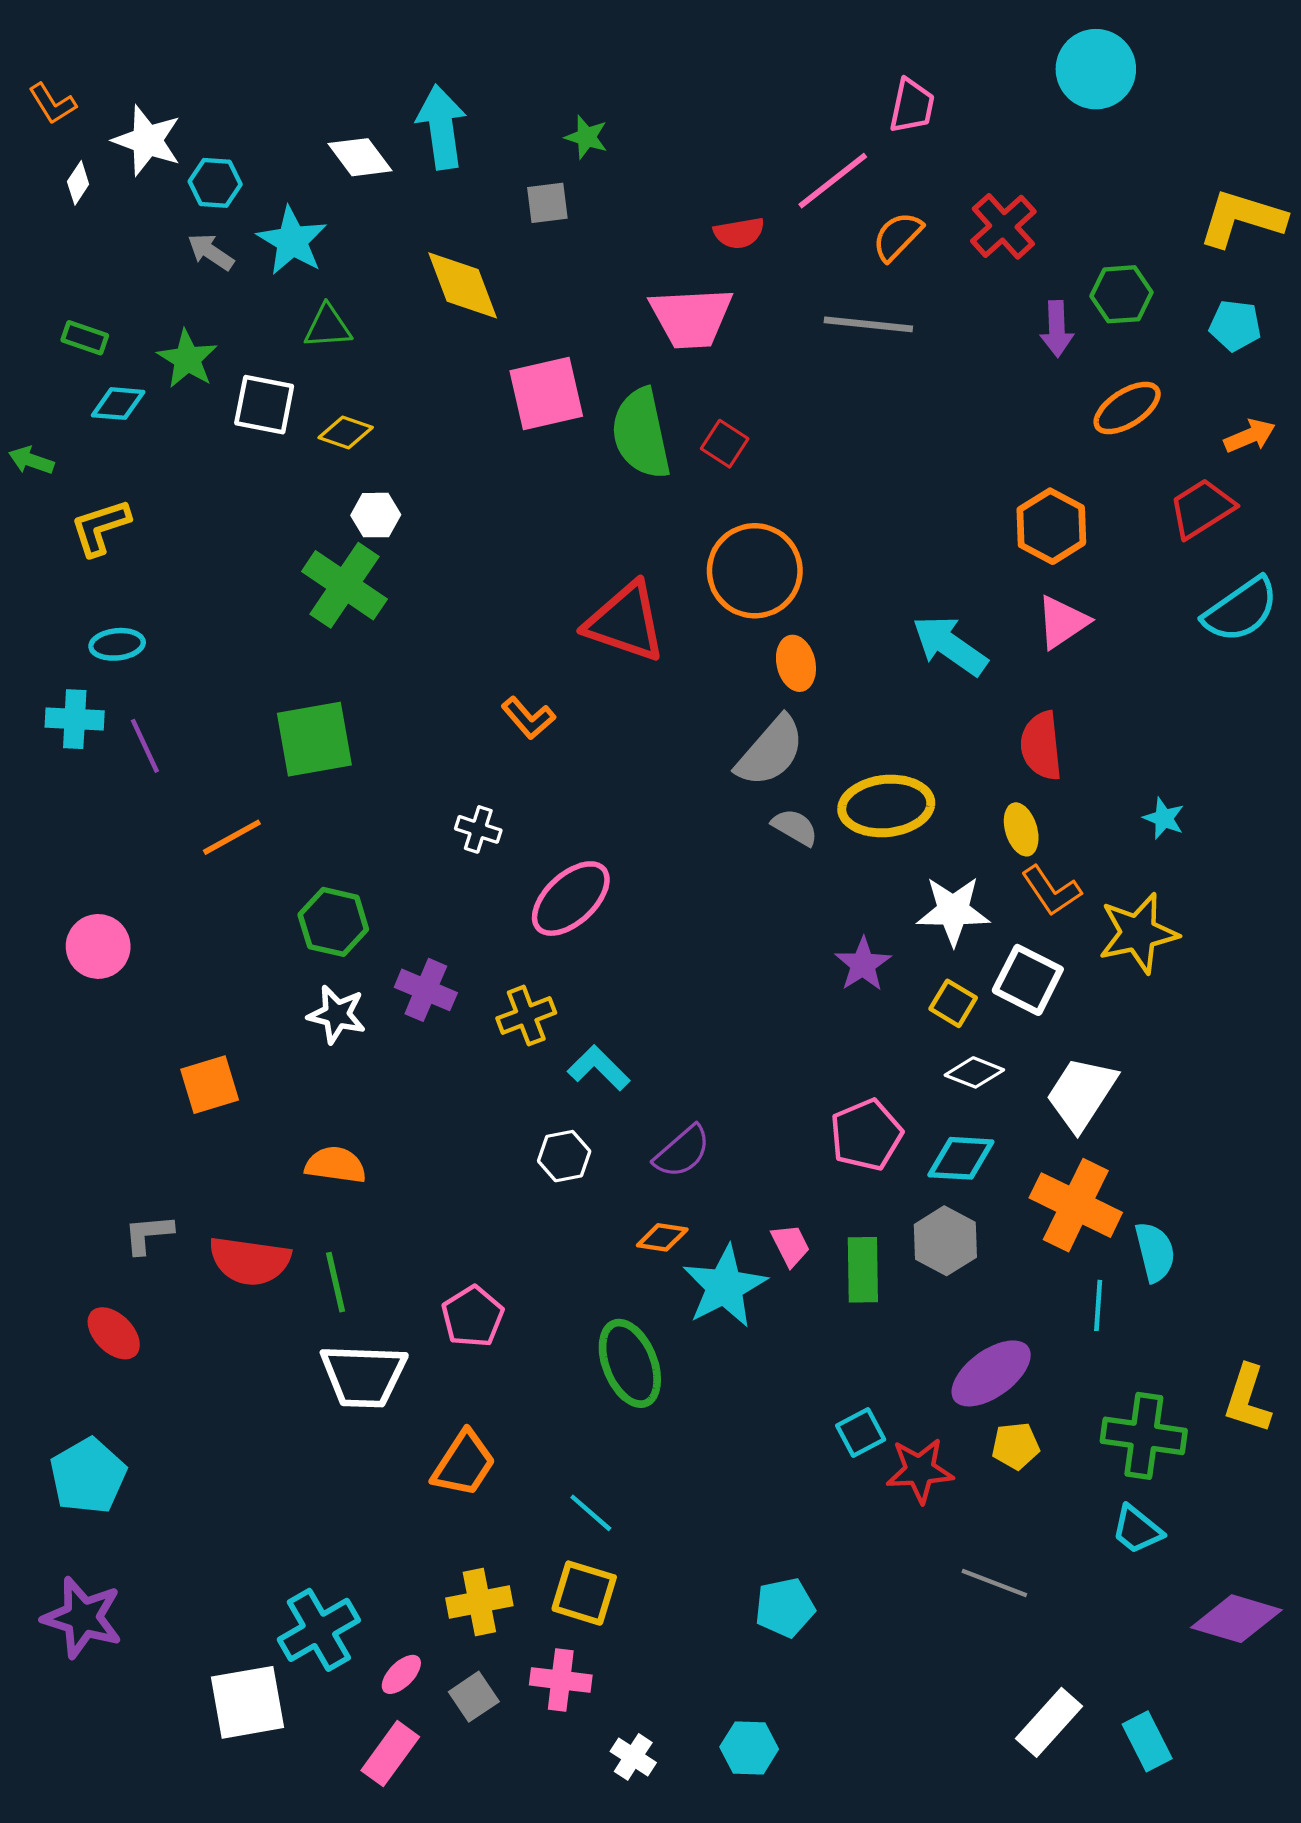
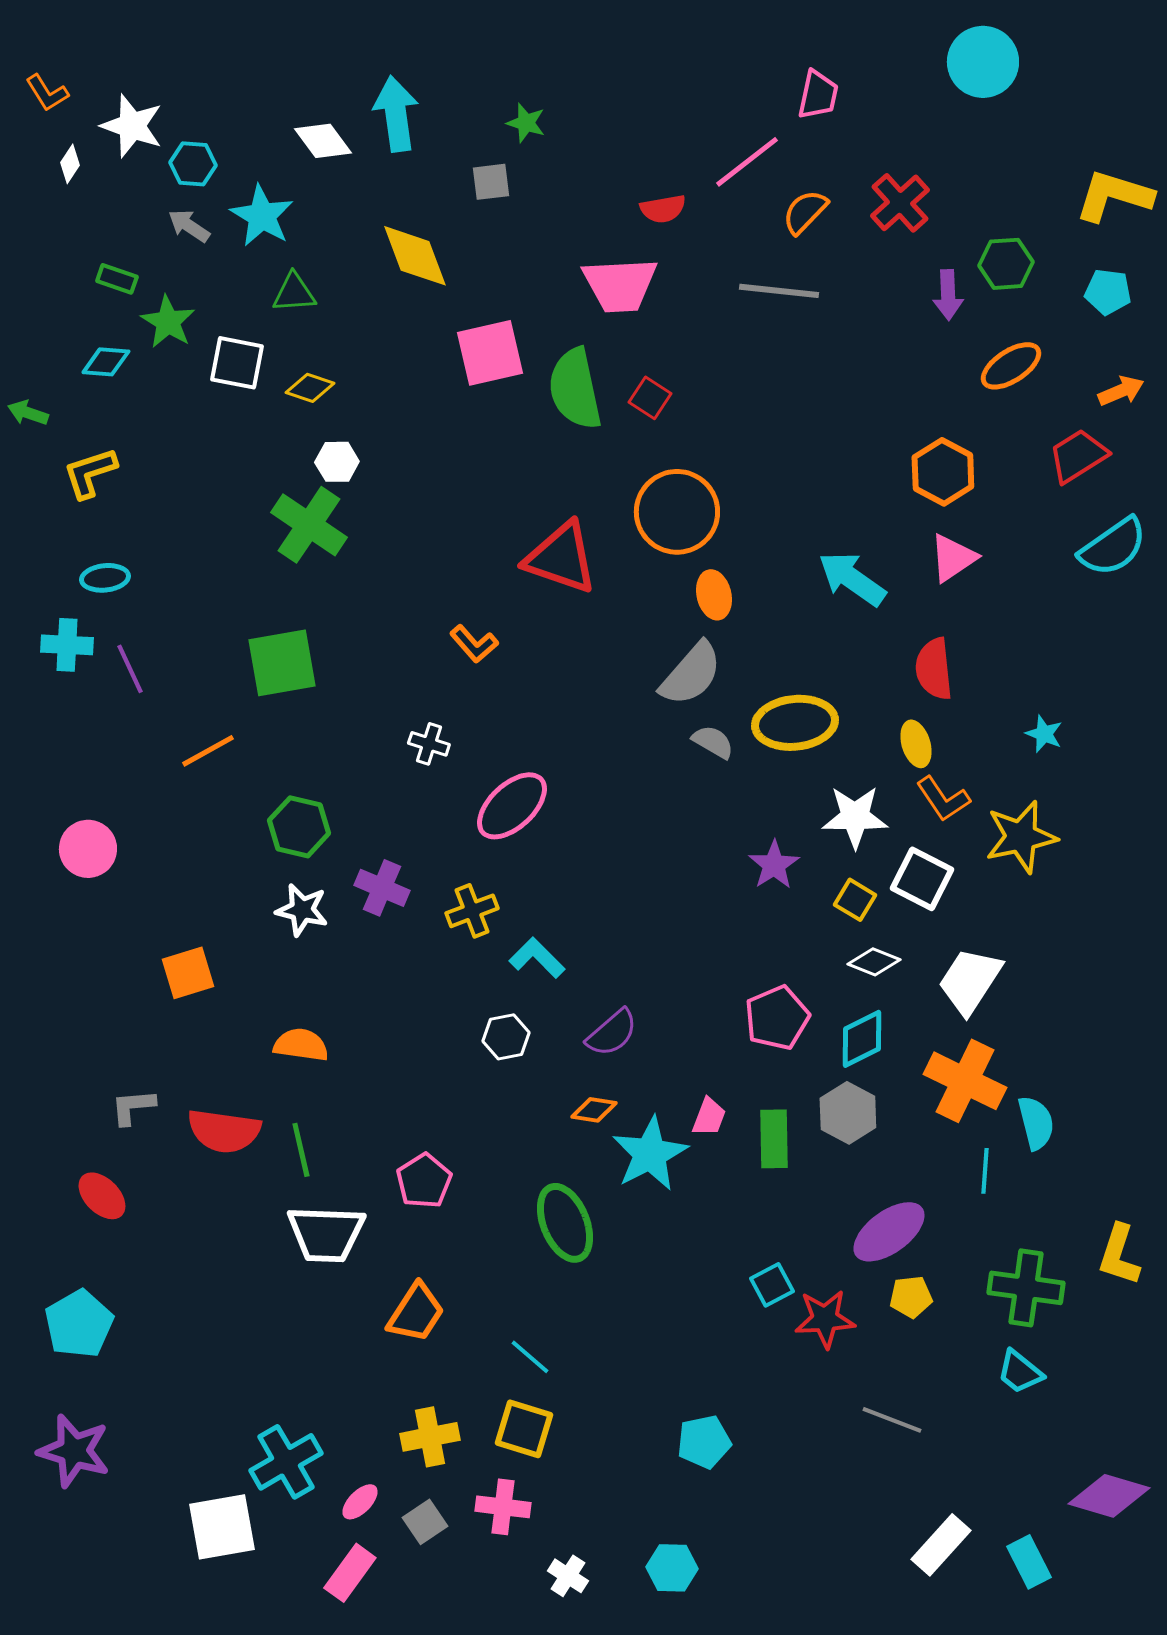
green rectangle: (85, 338) -> (117, 279), moved
cyan diamond: (961, 1158) -> (862, 1039), turned -30
pink trapezoid: (790, 1245) -> (709, 1117), turned 48
purple diamond: (1236, 1619) -> (1109, 1496), moved

